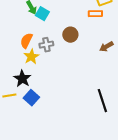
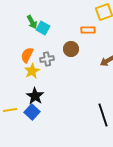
orange rectangle: (95, 14) -> (88, 30), moved
black star: (22, 79) -> (35, 96), moved

